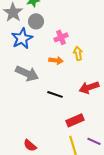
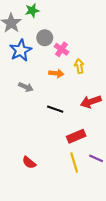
gray circle: (36, 21) -> (45, 38), moved
pink cross: (61, 37) -> (62, 49), turned -32
gray arrow: (27, 73) -> (26, 87), size x0.6

